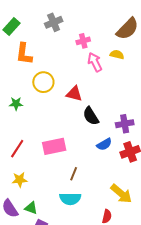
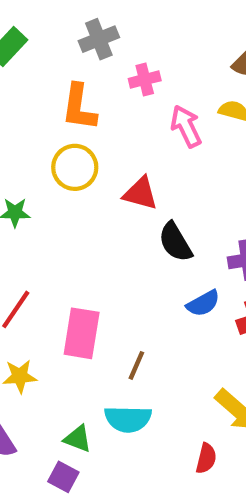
pink cross: (83, 41) -> (145, 80), moved
orange L-shape: (24, 54) -> (79, 107), moved
pink rectangle: (54, 146) -> (82, 333), moved, turned -70
green triangle: (31, 208) -> (78, 439), moved

